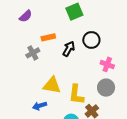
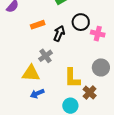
gray cross: (33, 53) -> (45, 56), moved
pink cross: (107, 64) -> (98, 34), moved
yellow triangle: (52, 85) -> (31, 73), moved

